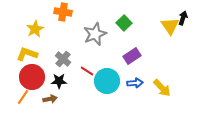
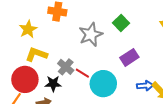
yellow L-shape: (27, 54) -> (36, 54), moved
gray cross: (63, 59) -> (66, 67), moved
blue arrow: (135, 83) -> (145, 86), moved

